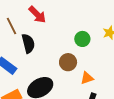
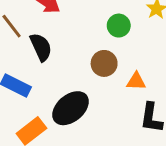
orange triangle: (87, 78) -> (136, 81), turned 32

